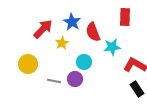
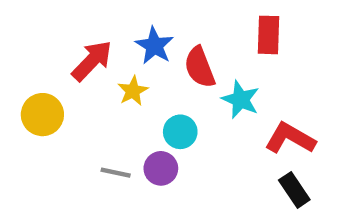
cyan star: (112, 47) -> (241, 99), turned 30
yellow circle: (28, 64) -> (42, 115), moved

